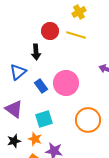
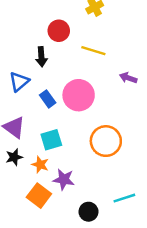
yellow line: (76, 35) -> (93, 51), moved
black star: (14, 141) -> (14, 157), moved

